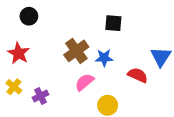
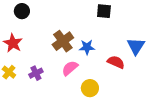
black square: (113, 23) -> (104, 11), moved
purple cross: (40, 96) -> (36, 73), moved

